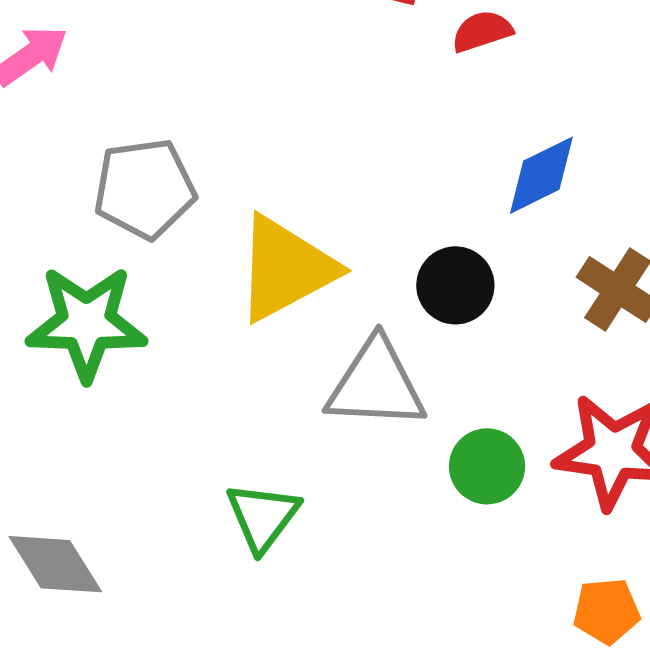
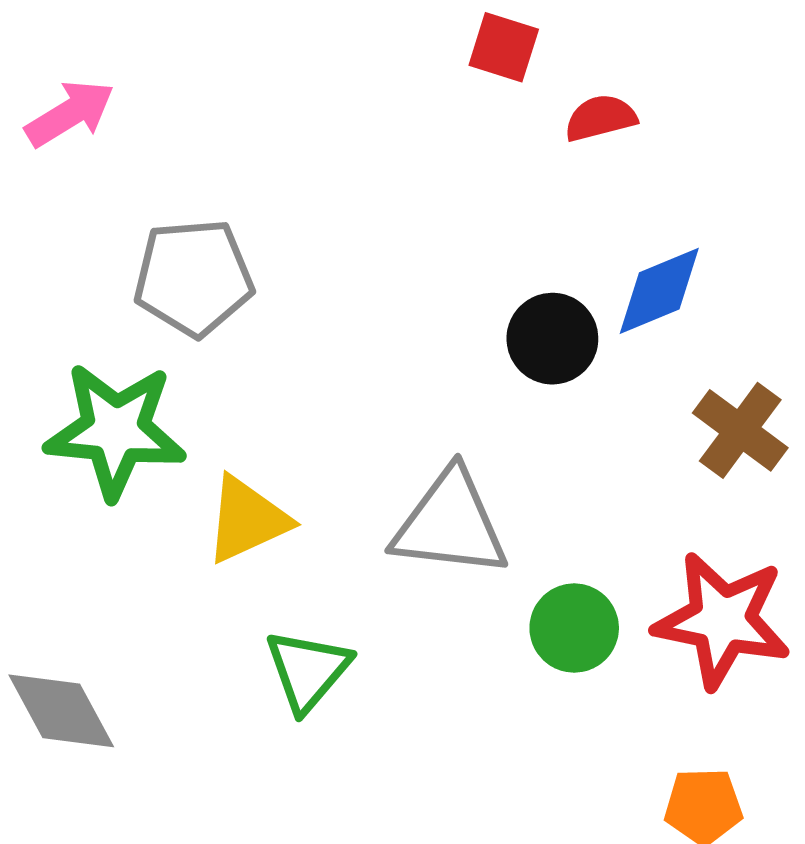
yellow triangle: (286, 269) -> (247, 520), moved, size x0.7
black circle: (455, 285) -> (552, 339), moved

